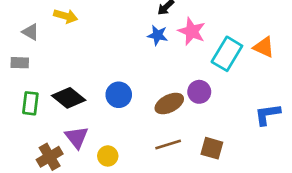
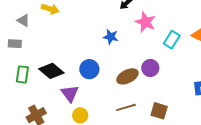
blue star: (158, 35) -> (111, 37), moved
cyan rectangle: (227, 54) -> (172, 40), size x0.7
purple triangle: (77, 137) -> (70, 94), moved

